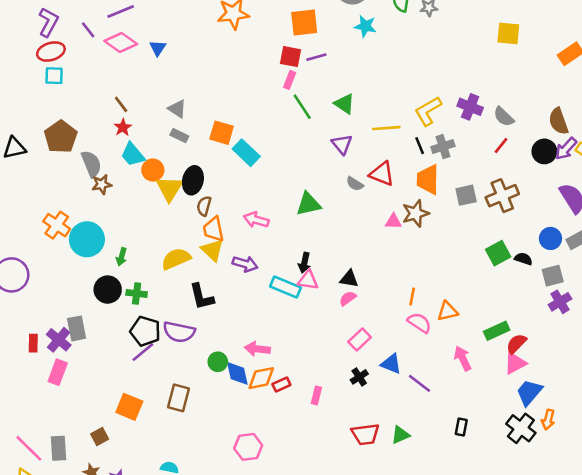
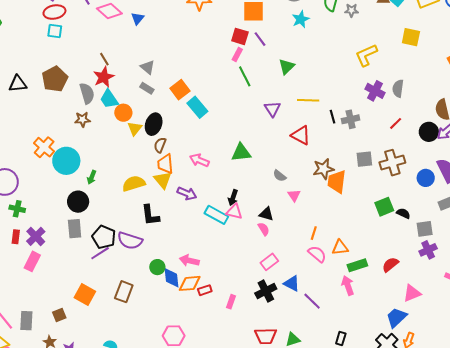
cyan star: (365, 26) -> (301, 19), turned 30
purple line: (316, 57) -> (260, 39), turned 63
green triangle: (344, 104) -> (287, 67), moved, turned 36
yellow L-shape: (428, 111) -> (366, 55), moved
gray semicircle: (504, 117) -> (398, 88), moved, turned 48
red star: (123, 127) -> (104, 77), size x1.5
orange square: (222, 133) -> (180, 90), turned 30
gray semicircle: (91, 164) -> (87, 93), moved
orange trapezoid: (428, 179) -> (337, 182), moved
gray semicircle: (355, 184) -> (280, 176), moved
yellow triangle: (169, 189) -> (135, 128), size x0.7
pink triangle: (393, 221) -> (294, 195), moved, turned 48
blue circle: (550, 238) -> (426, 178), moved
green cross: (137, 294) -> (17, 209), moved
pink semicircle: (348, 298) -> (264, 229), turned 88
gray rectangle: (77, 328) -> (75, 229), moved
green rectangle: (497, 331) -> (357, 265), moved
red semicircle: (516, 344) -> (390, 265), moved
pink triangle: (515, 363) -> (412, 293), moved
black cross: (359, 377) -> (266, 291), size x1.5

